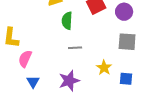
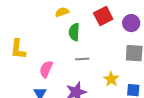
pink semicircle: (25, 59) -> (46, 69), moved

